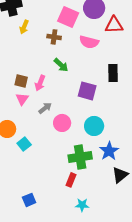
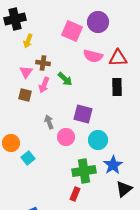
red triangle: (114, 25) -> (118, 58), moved
brown cross: (54, 37) -> (43, 63), moved
pink arrow: (40, 83) -> (44, 85), moved
purple square: (87, 91) -> (83, 114), moved
pink triangle: (22, 99) -> (26, 72), moved
gray arrow: (45, 108) -> (49, 122), turned -72

